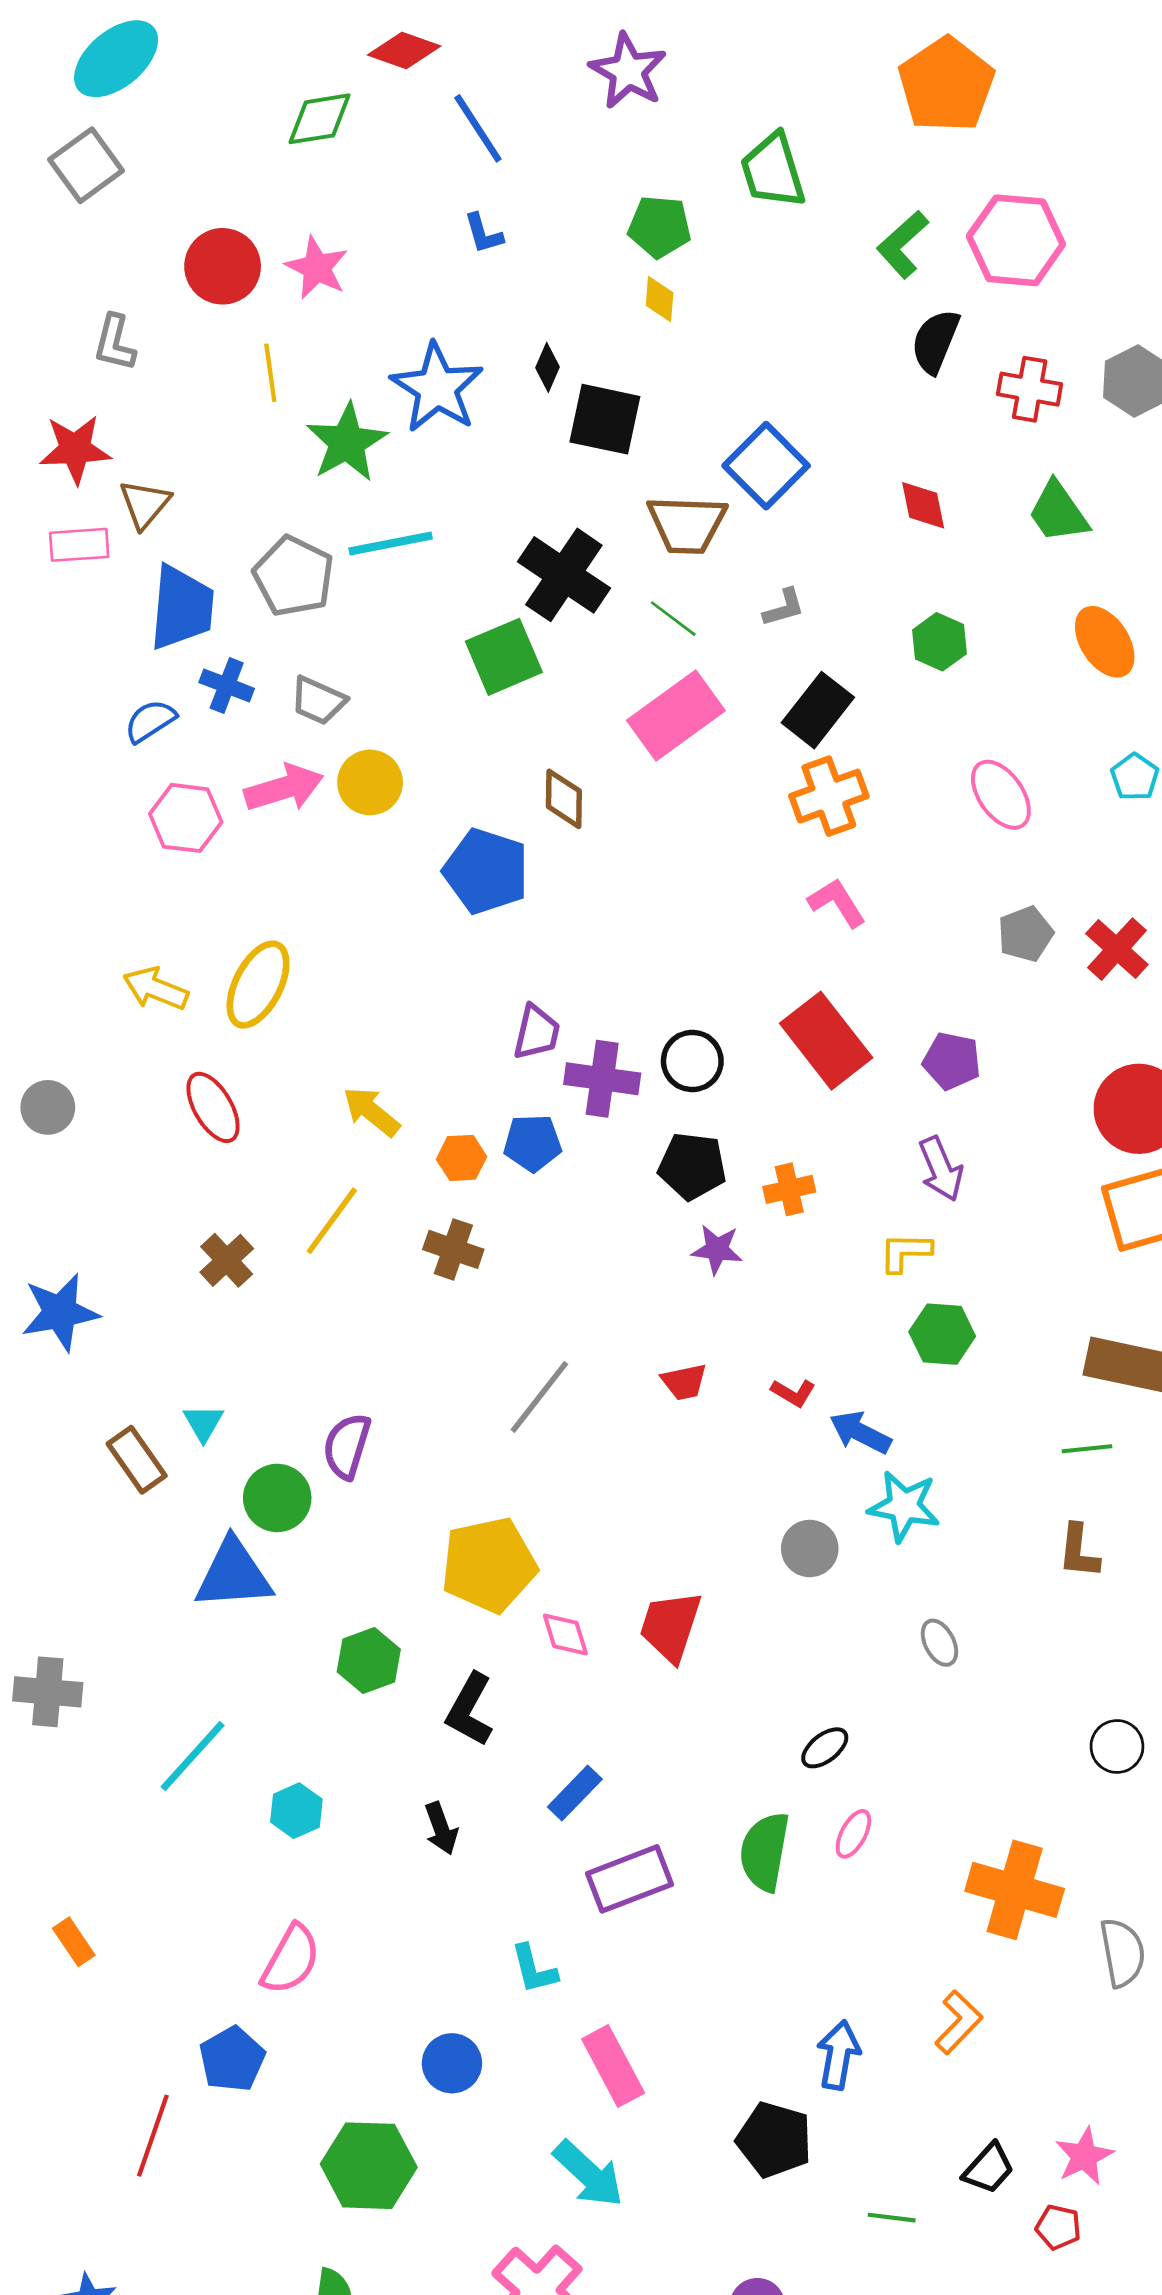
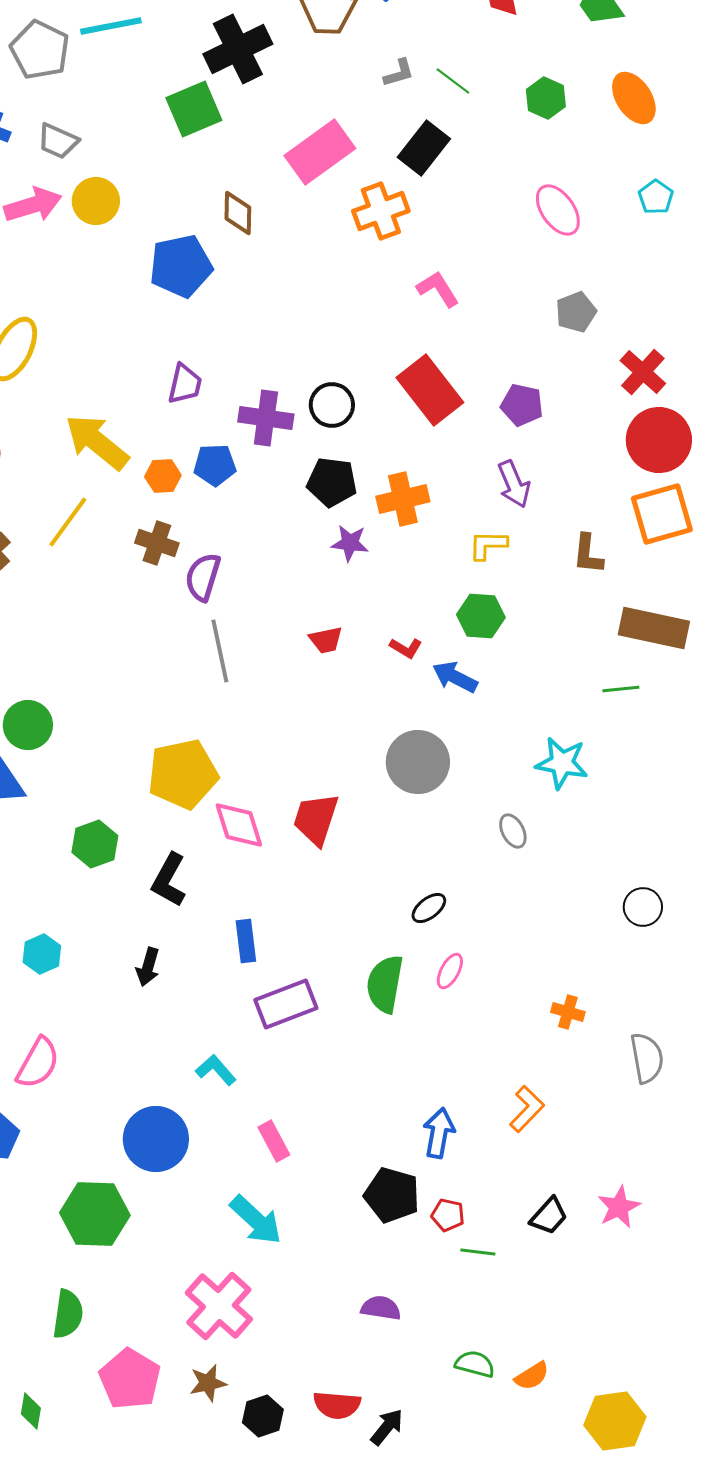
black cross: (564, 575) -> (238, 49), turned 30
green line: (673, 619) -> (453, 81), moved
green hexagon: (939, 642) -> (546, 98), moved
orange cross: (829, 796) -> (381, 211), moved
blue pentagon: (486, 871) -> (181, 266), turned -30
red cross: (1117, 949) -> (643, 372), moved
purple trapezoid: (537, 1032) -> (185, 384), moved
yellow arrow: (371, 1112) -> (97, 442), size x1.5
orange cross: (789, 1189) -> (403, 499), size x1.4
green hexagon: (942, 1334) -> (481, 616), moved
gray line: (539, 1397) -> (220, 651), turned -50
purple semicircle: (347, 1446) -> (203, 577), moved
cyan star: (904, 1506) -> (562, 763), moved
gray circle: (810, 1548) -> (418, 762), size x1.5
brown L-shape: (1079, 1551) -> (588, 554), moved
pink diamond: (565, 1635) -> (239, 825), size x1.4
blue rectangle: (575, 1793) -> (246, 941), turned -51
black arrow: (441, 1828) -> (148, 967), turned 36
orange cross: (1015, 1890) -> (568, 1012), size x0.5
cyan L-shape: (534, 1969) -> (216, 1070), turned 153
blue circle: (452, 2063) -> (156, 1139), size x1.5
pink rectangle: (613, 2066) -> (274, 1141), size x0.7
red pentagon: (1058, 2227) -> (448, 1215), moved

